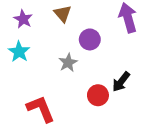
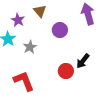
purple star: (23, 19) -> (18, 20), moved
gray star: (68, 63) -> (30, 47), moved

